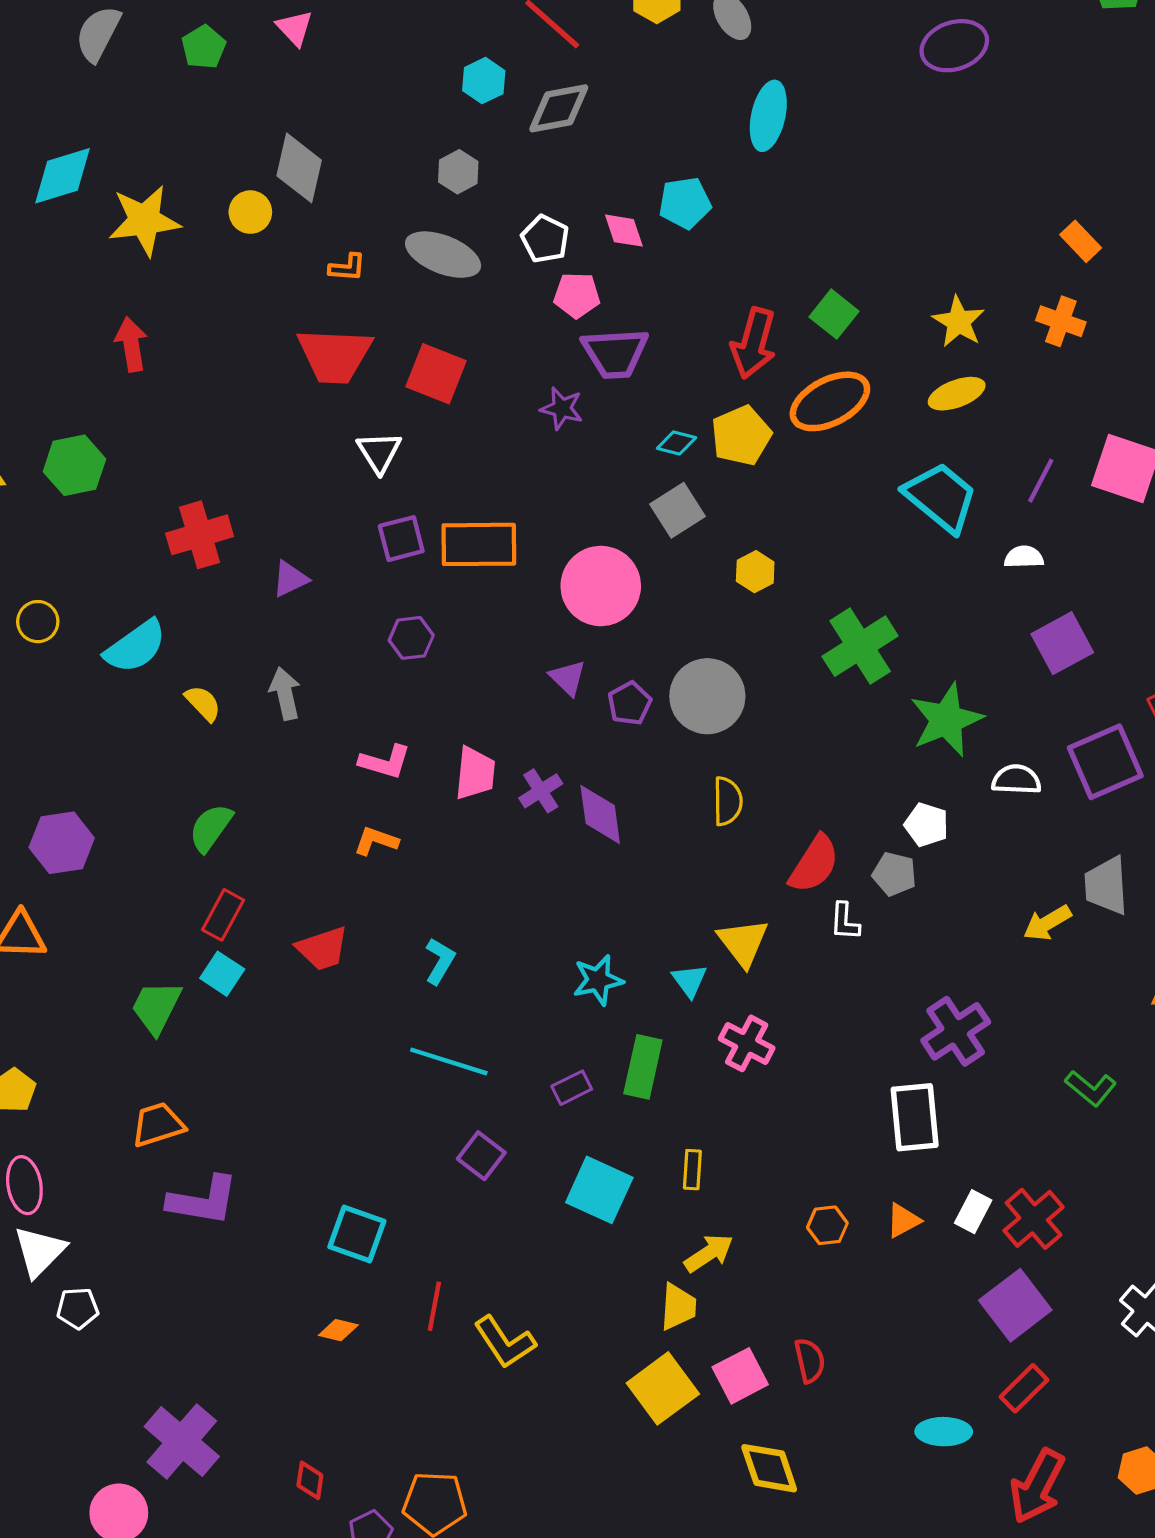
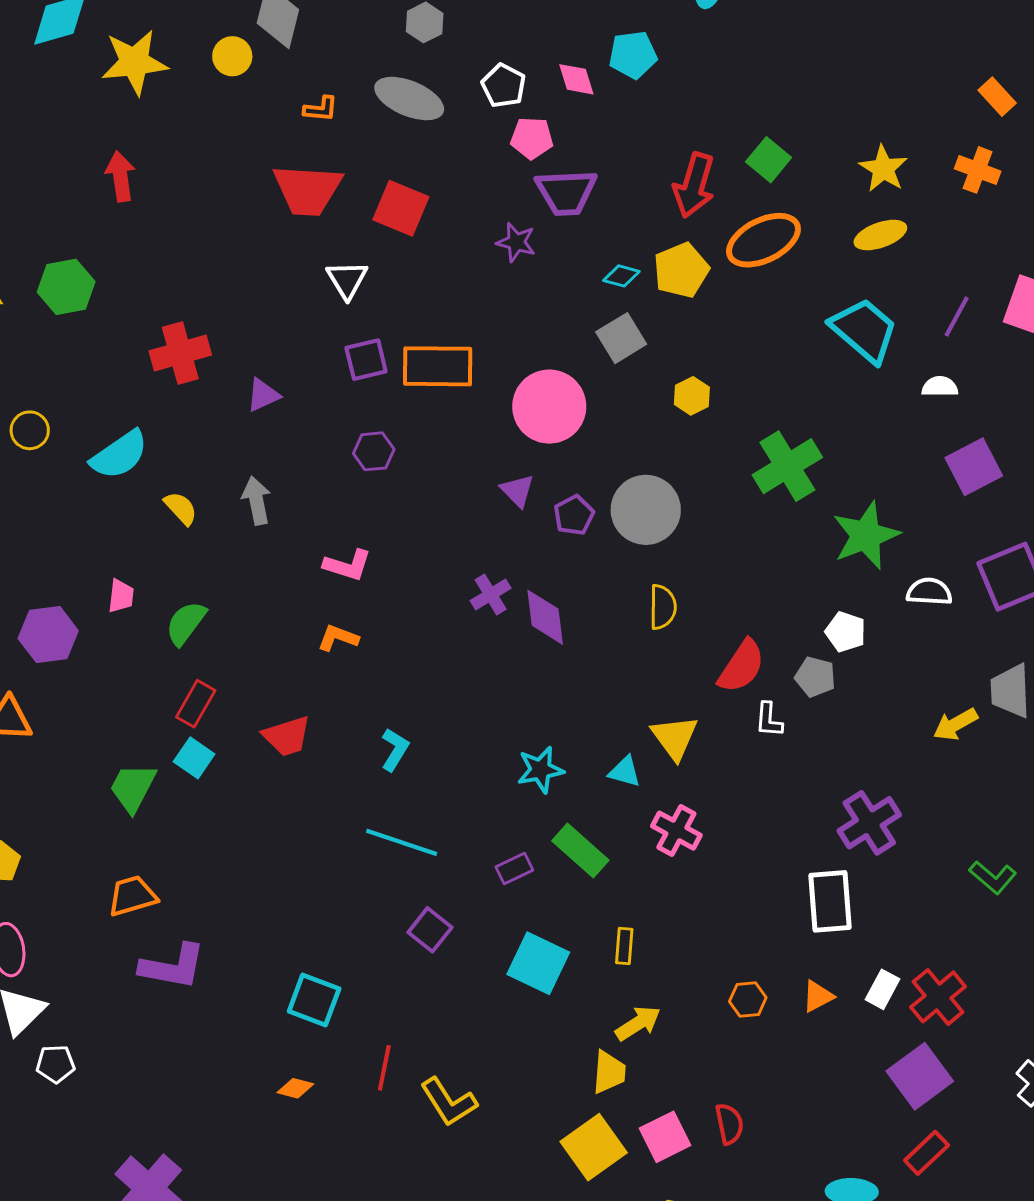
pink trapezoid: (475, 773) -> (121, 596), moved, size x0.7
cyan triangle: (689, 980) -> (625, 772), turned -39
green rectangle: (643, 1067) -> (580, 850), turned -62

